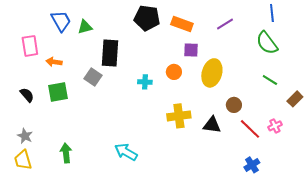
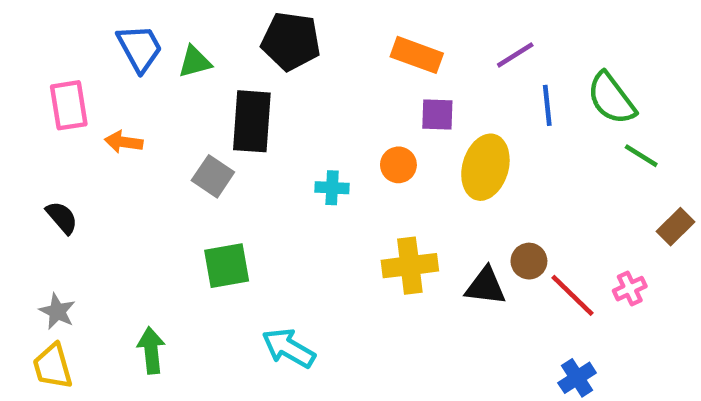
blue line: (272, 13) -> (547, 105), moved
black pentagon: (147, 18) -> (291, 41), moved
green line: (270, 80) -> (641, 156), moved
green square: (58, 92) -> (227, 266), moved
brown circle: (234, 105) -> (529, 261), moved

